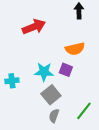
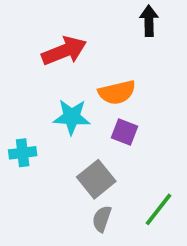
orange semicircle: (75, 49) -> (117, 92), moved
cyan star: (44, 72) -> (72, 117), moved

